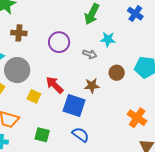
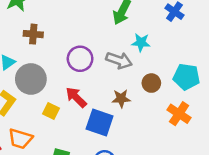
purple circle: (59, 42) -> (80, 59), moved
gray arrow: (90, 54) -> (119, 60), size x1.5
orange cross: (137, 118) -> (179, 114), moved

